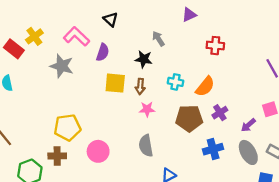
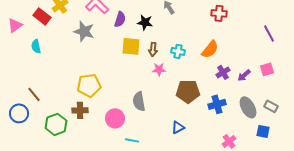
black star: (144, 59) -> (145, 22), moved
cyan cross: (175, 82) -> (178, 51), moved
brown pentagon: (189, 118) -> (188, 91), moved
purple arrow: (248, 125) -> (244, 75), moved
gray semicircle: (146, 146) -> (139, 101), moved
pink circle: (98, 151) -> (115, 118), moved

